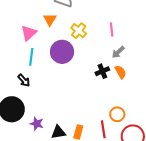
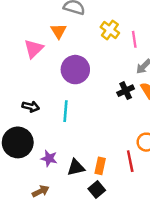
yellow cross: (79, 31) -> (110, 30), moved
cyan line: (31, 57) -> (66, 111), moved
black arrow: (24, 80) -> (31, 107), turned -32

